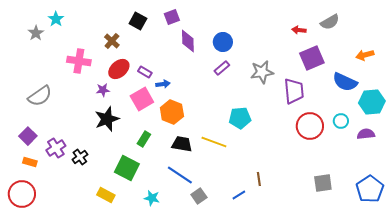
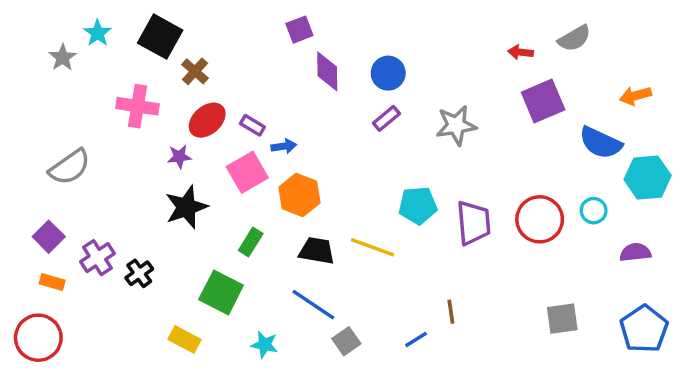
black square: (138, 21) -> (160, 37), moved, size x1.4
purple trapezoid: (294, 91) -> (473, 223), moved
purple semicircle: (366, 134) -> (635, 252), moved

